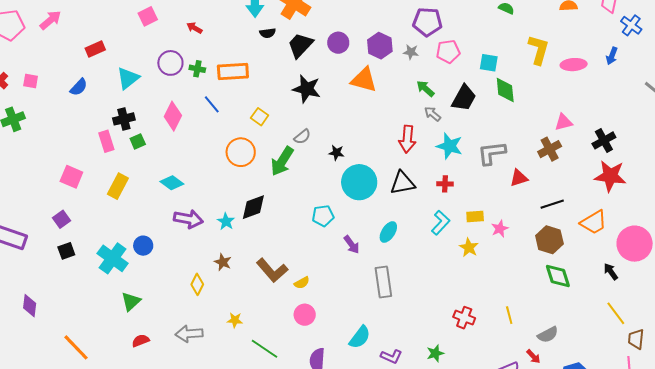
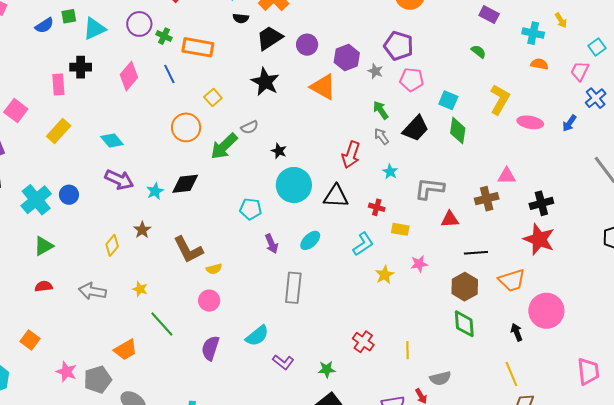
green square: (138, 141) -> (69, 16), moved
cyan star: (449, 146) -> (390, 172), size x0.6
yellow rectangle: (475, 216) -> (400, 229), moved

